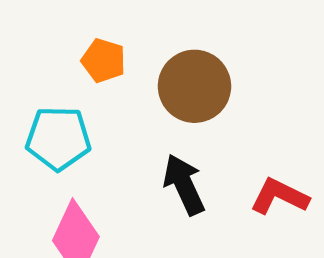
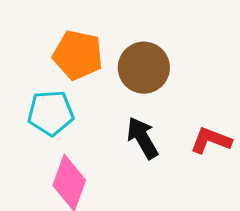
orange pentagon: (104, 60) -> (78, 55), size x1.6

